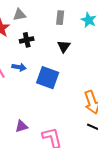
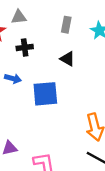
black triangle: (64, 46) -> (67, 59), turned -40
blue square: (48, 78) -> (45, 94), turned -30

